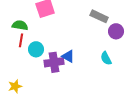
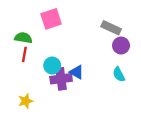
purple circle: (116, 31) -> (121, 46), moved
cyan circle: (36, 49) -> (52, 66), moved
yellow star: (15, 86) -> (26, 101), moved

